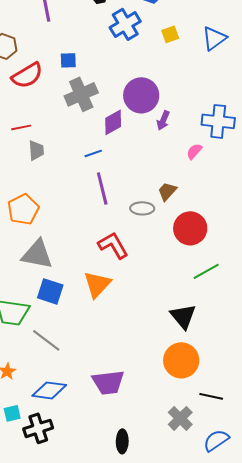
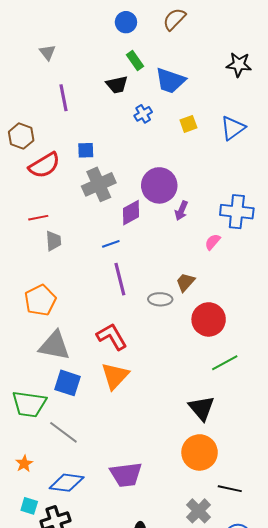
blue cross: (125, 24) -> (143, 114), size x0.6
red L-shape: (113, 245) -> (112, 337), moved
cyan square: (12, 413) -> (29, 506), turned 30

